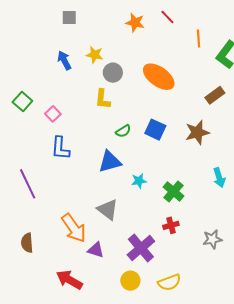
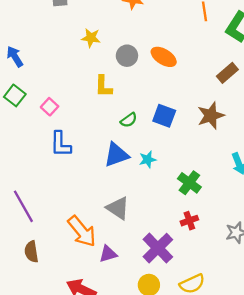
blue arrow: (64, 60) -> (15, 57), moved
gray circle: (113, 73) -> (127, 56), moved
orange ellipse: (159, 77) -> (164, 57), size x0.7
cyan star: (139, 181) -> (148, 160), moved
purple line: (28, 184) -> (23, 206), moved
purple triangle: (96, 250) -> (108, 254), turned -30

